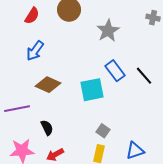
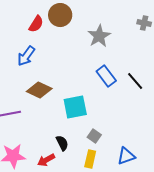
red semicircle: (32, 16) -> (36, 24), moved
cyan square: (92, 90) -> (75, 107), moved
black semicircle: (47, 128) -> (62, 143), moved

